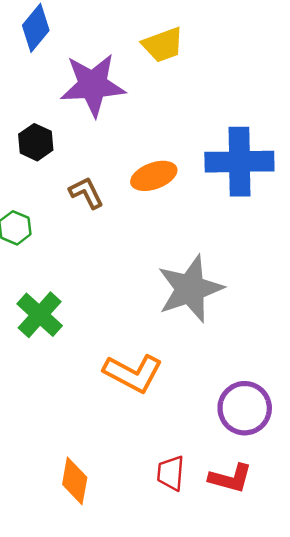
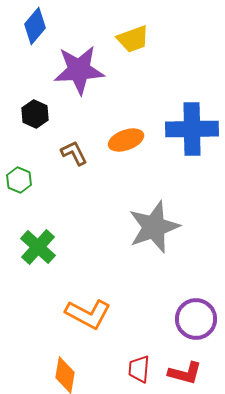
orange L-shape: (133, 373) -> (88, 314), moved

